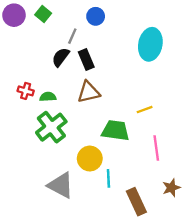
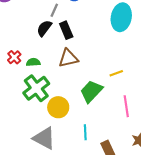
red cross: (26, 91) -> (14, 57), turned 32
green trapezoid: (115, 131) -> (91, 91), turned -55
yellow circle: (90, 159) -> (58, 107), moved

